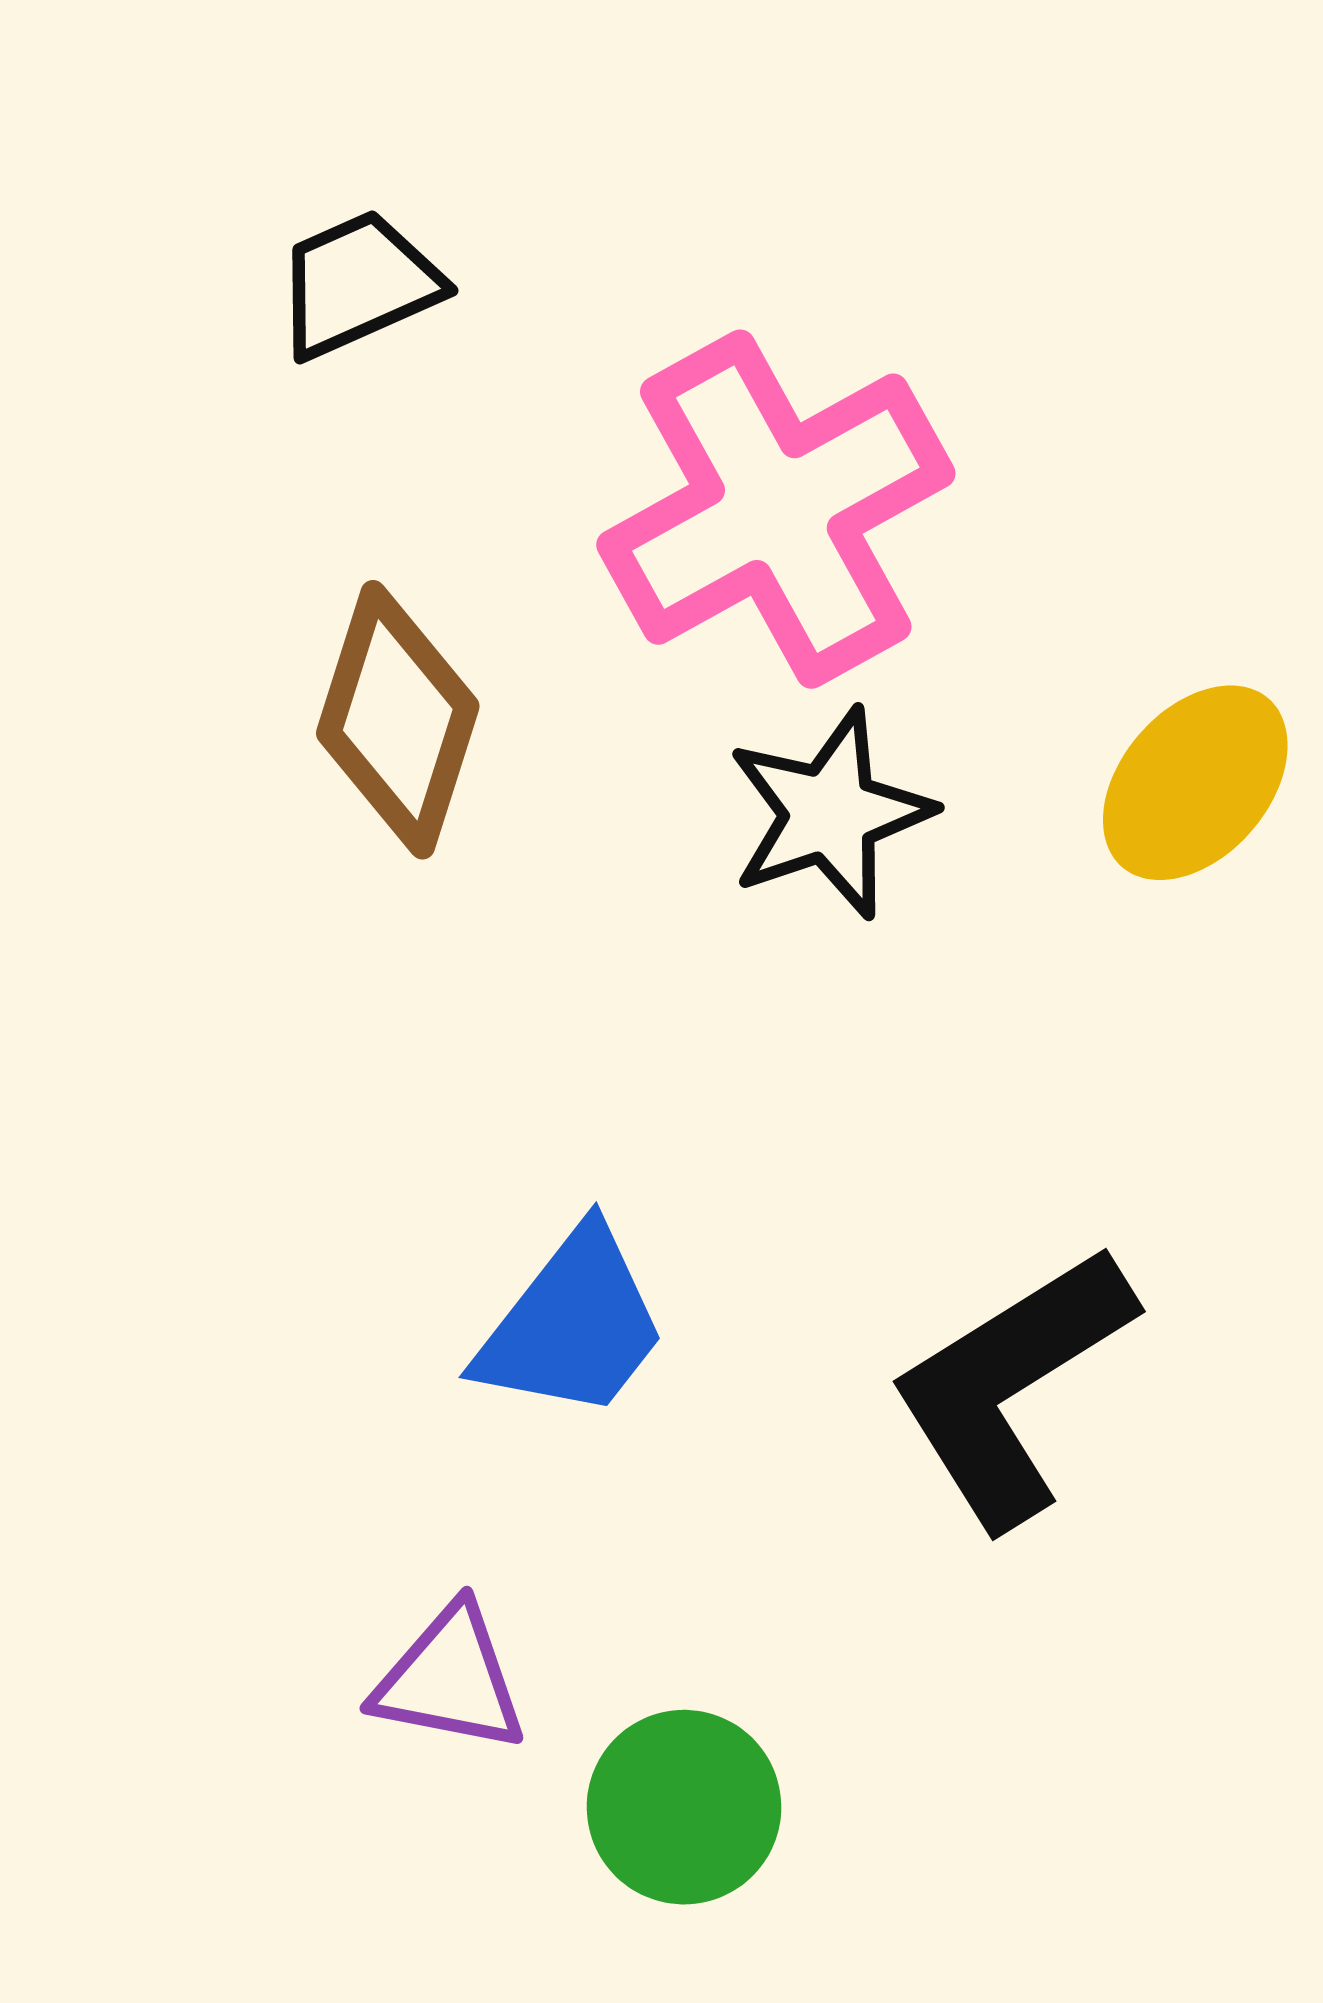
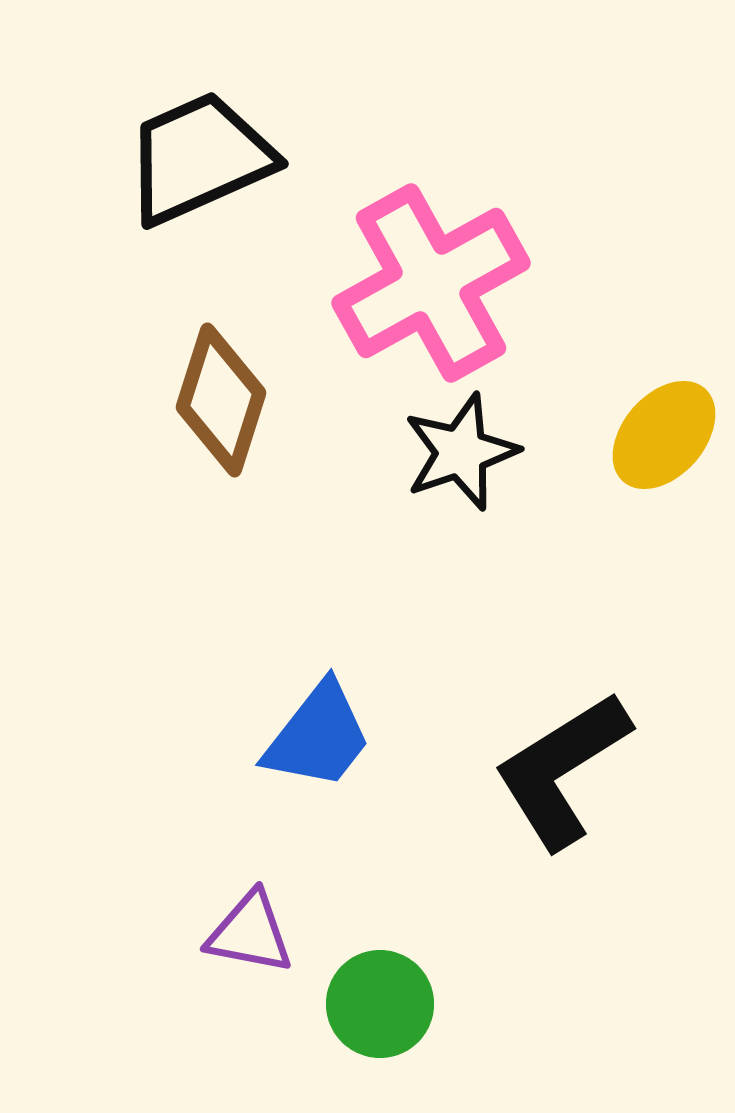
black trapezoid: (358, 284) -> (199, 158), size x1.6

